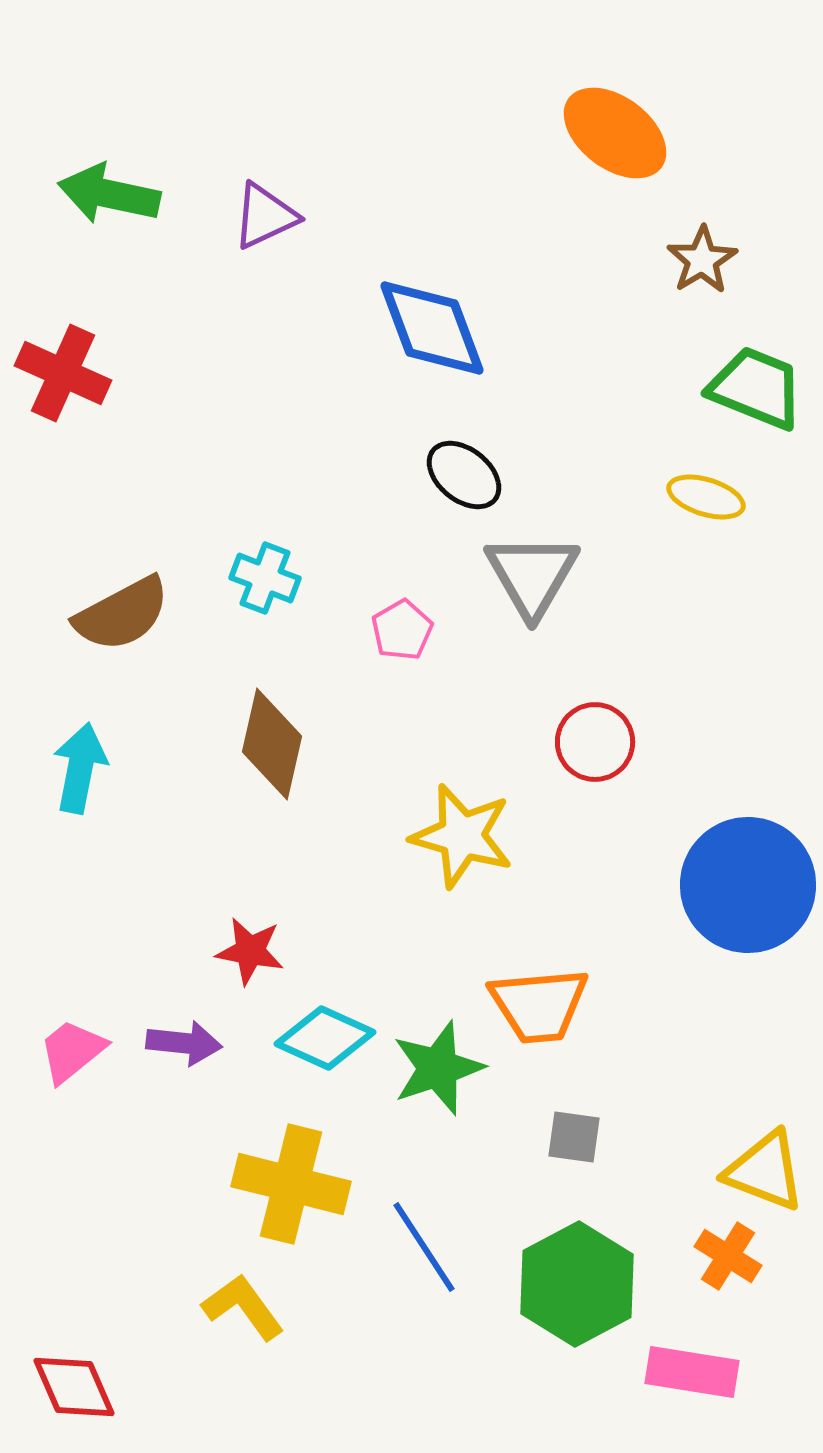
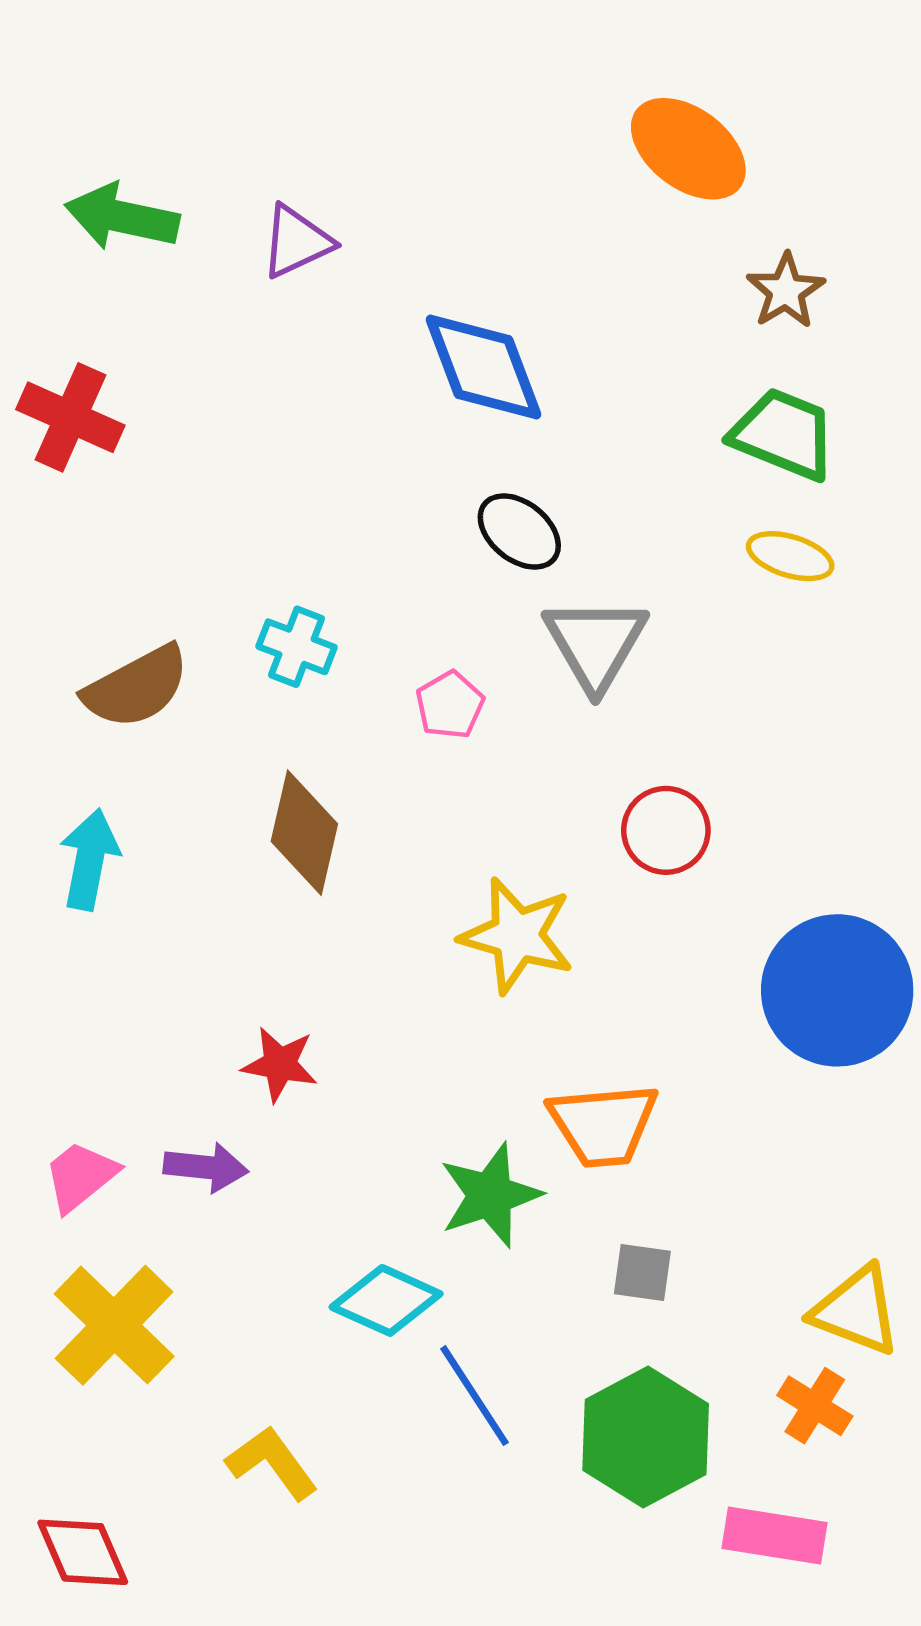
green trapezoid: (756, 388) -> (783, 434), moved
cyan diamond: (325, 1038) -> (386, 1300), moved
yellow cross: (291, 1184) -> (114, 1325), moved, turned 30

